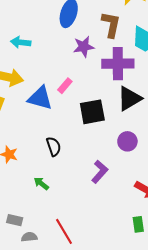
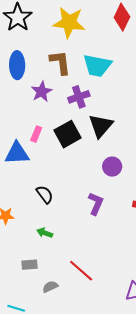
purple cross: (118, 64) -> (79, 97), size x0.7
black square: (92, 112) -> (68, 134), moved
gray rectangle: (15, 220) -> (29, 265), moved

